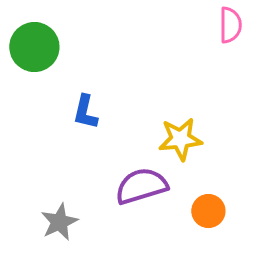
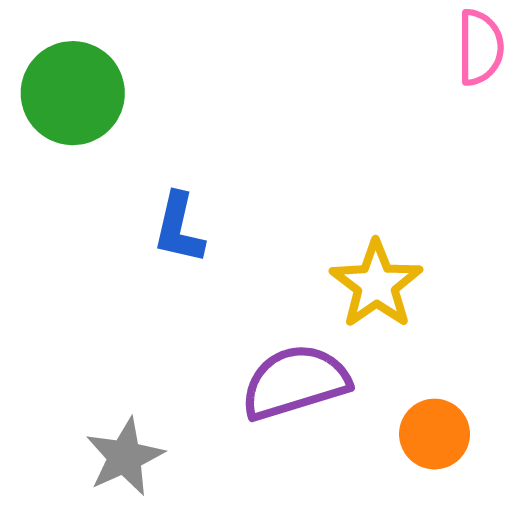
yellow star: (180, 139) -> (376, 284), turned -30

